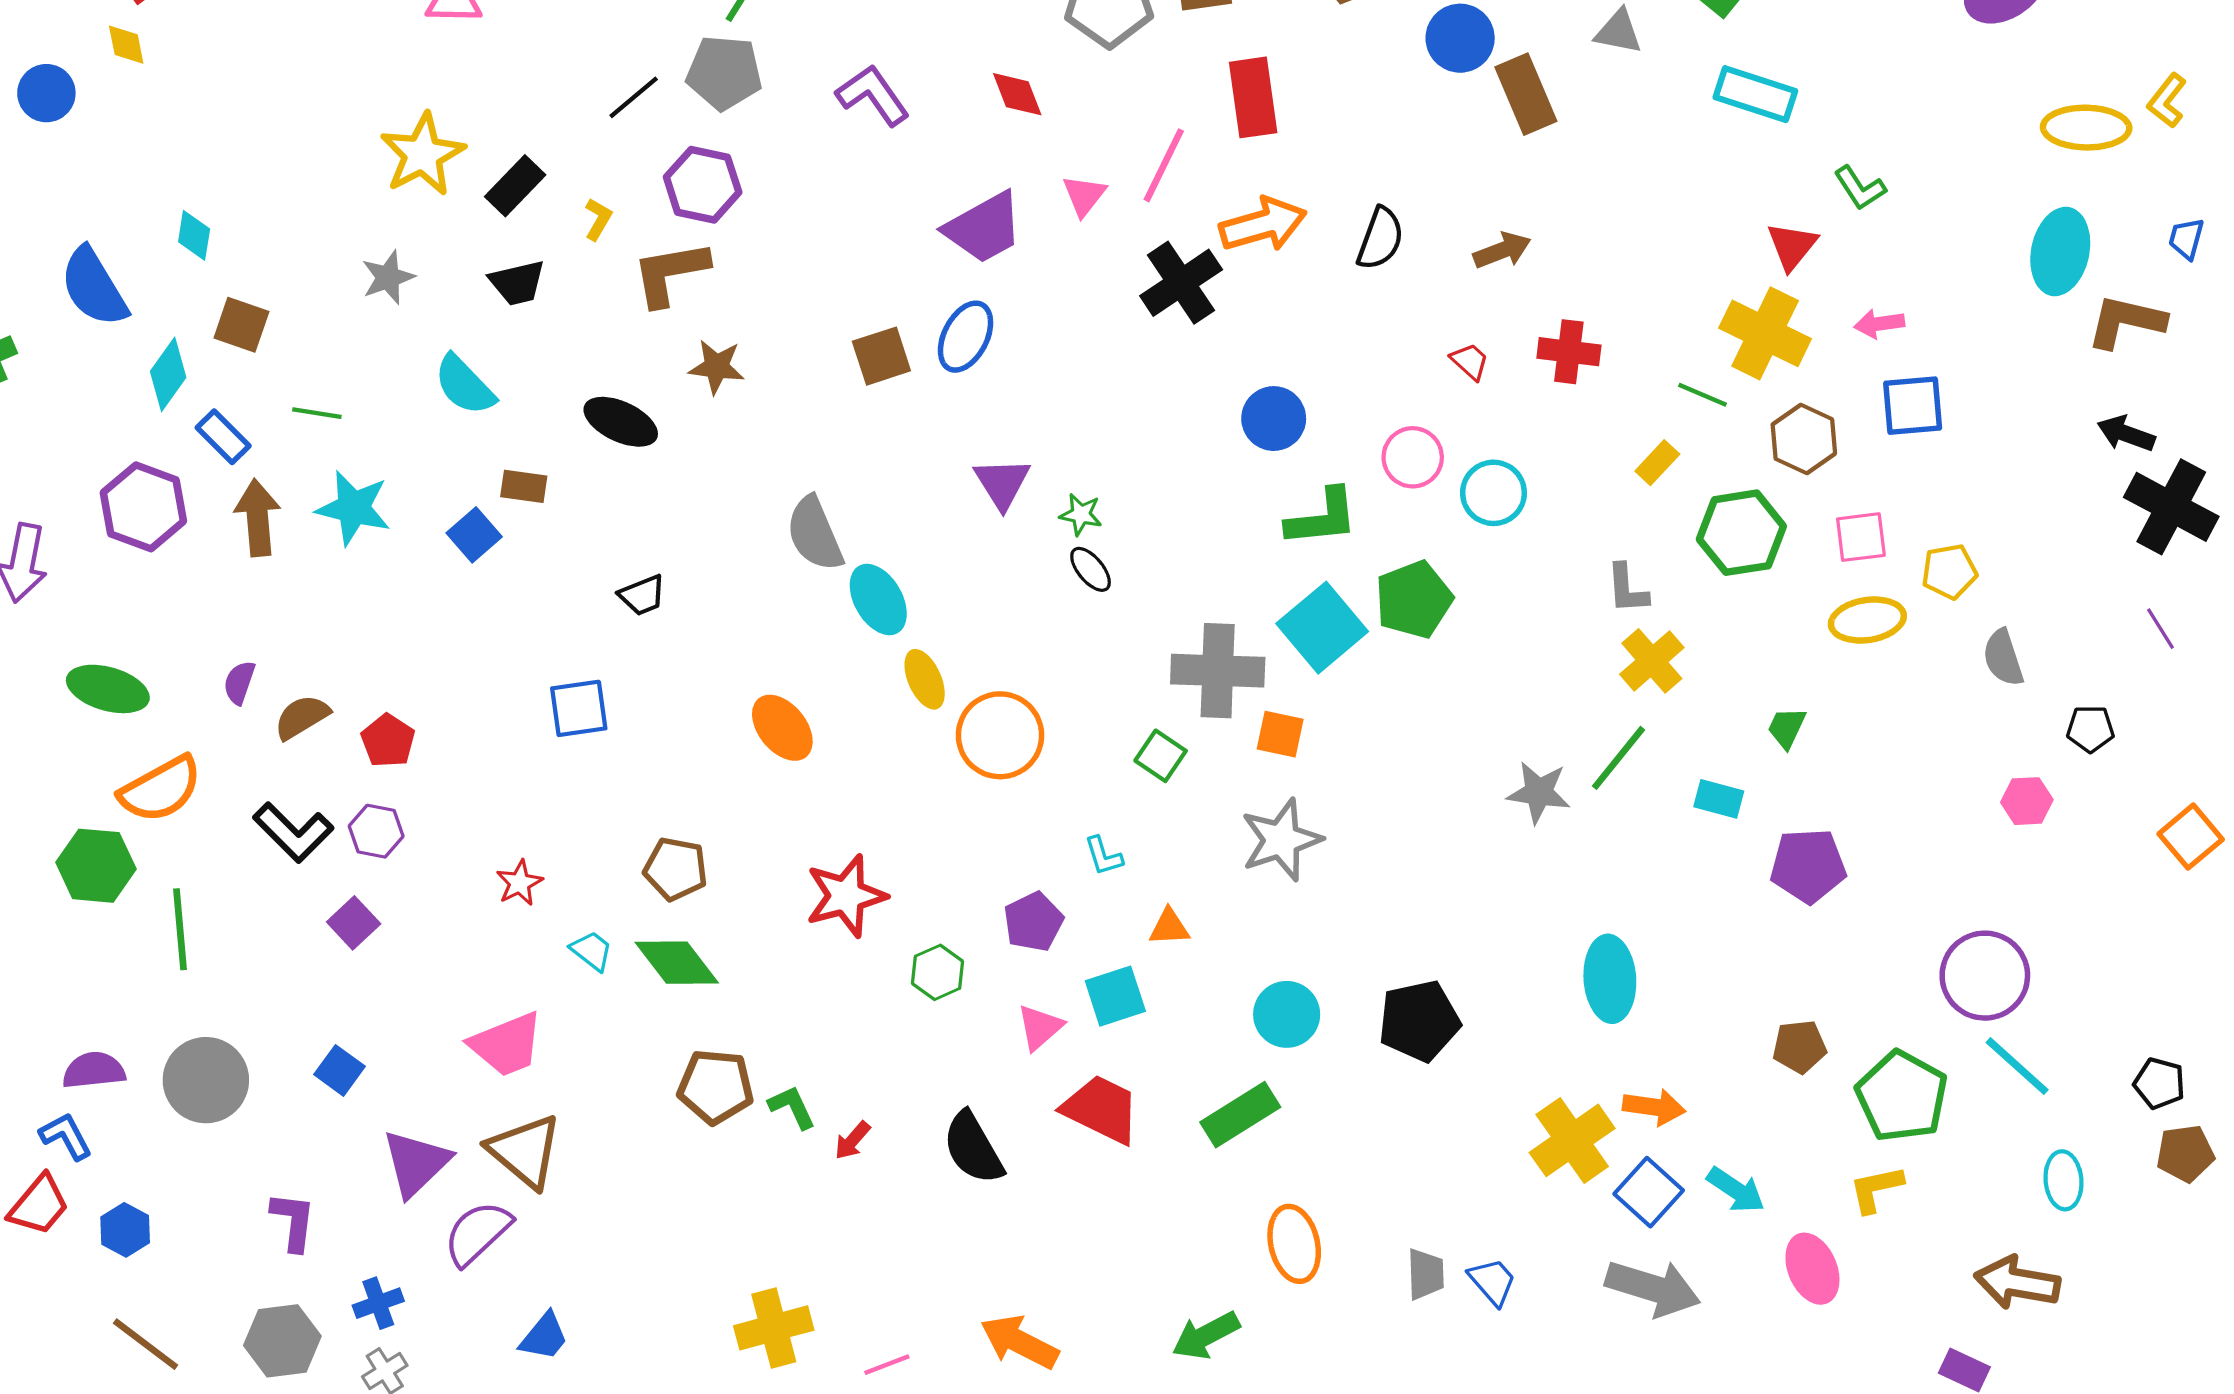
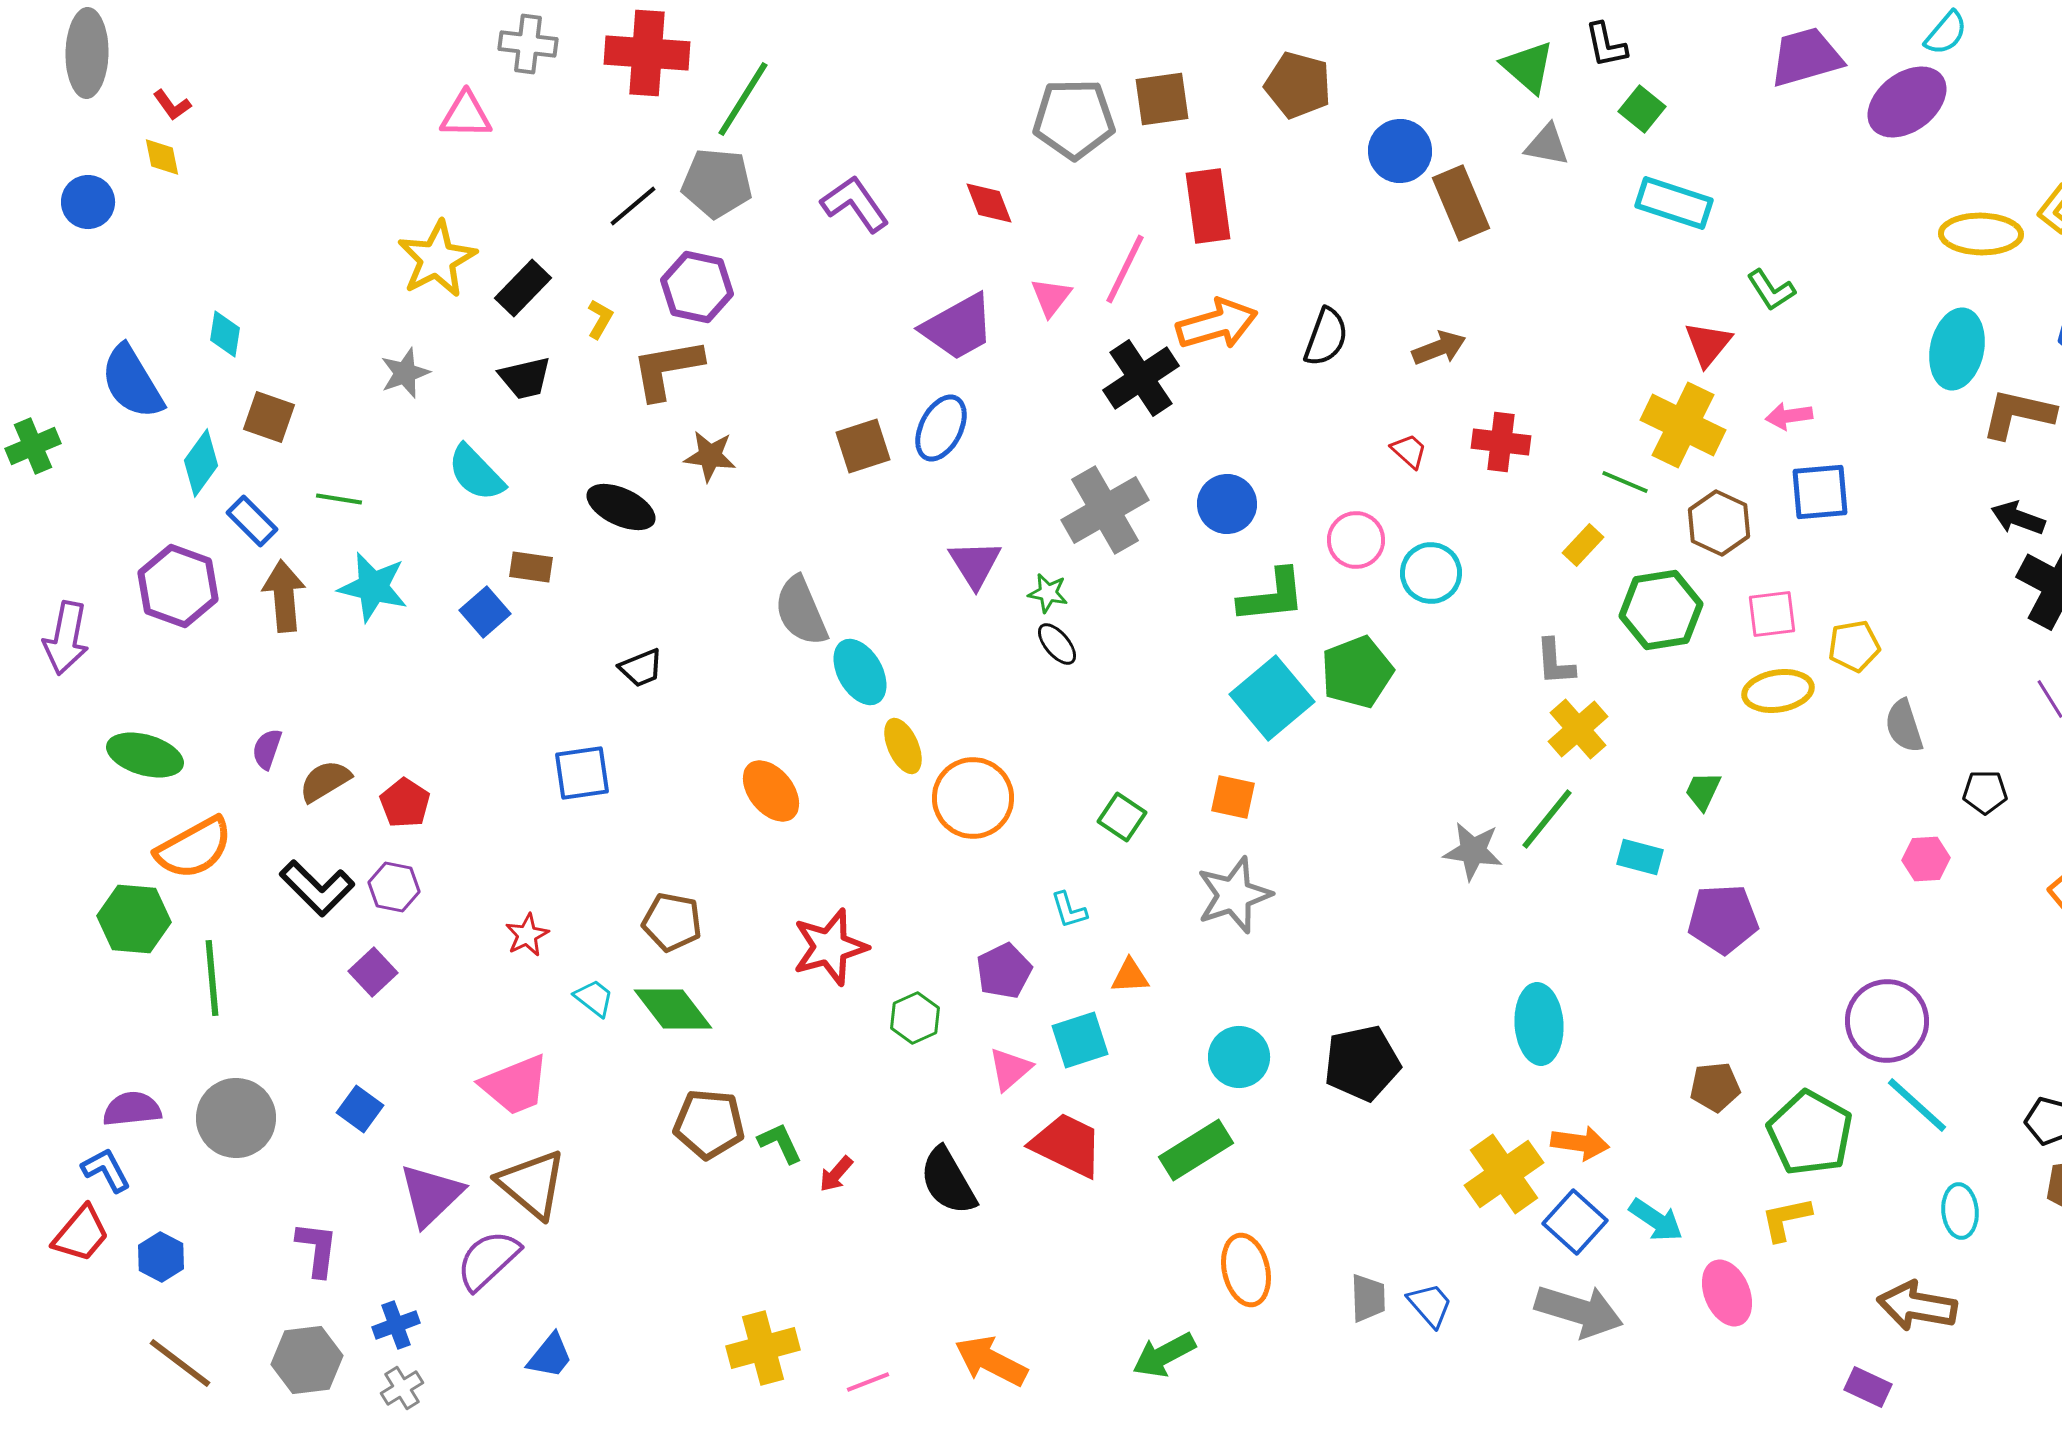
gray cross: (1218, 671) -> (1105, 510), moved, turned -32

